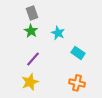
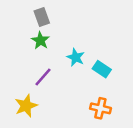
cyan star: (58, 33) -> (76, 57), moved
yellow star: (30, 82) -> (26, 106), moved

